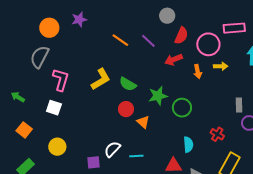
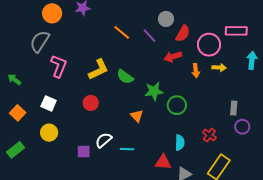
gray circle: (167, 16) -> (166, 19), moved
white square: (54, 108) -> (49, 103), moved
red circle: (126, 109) -> (91, 103), moved

